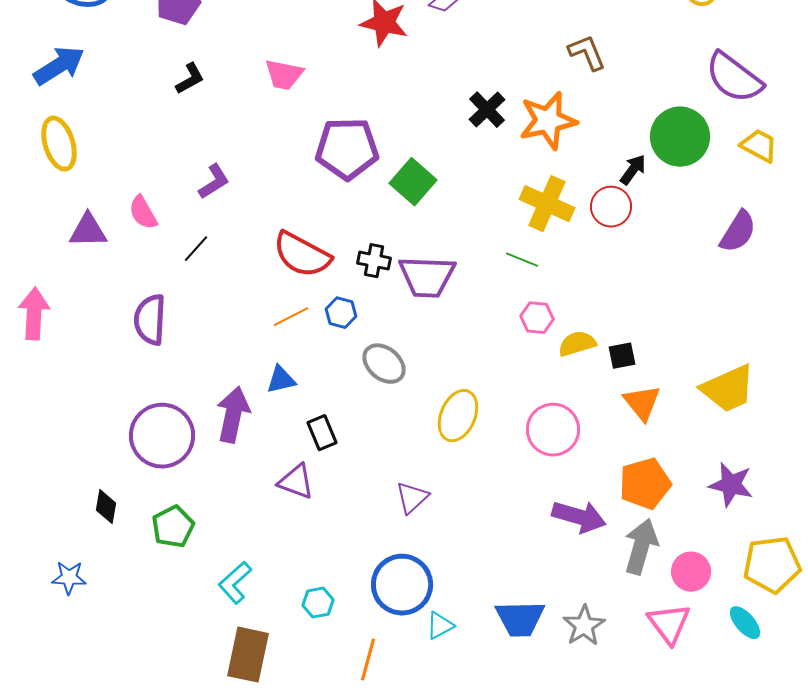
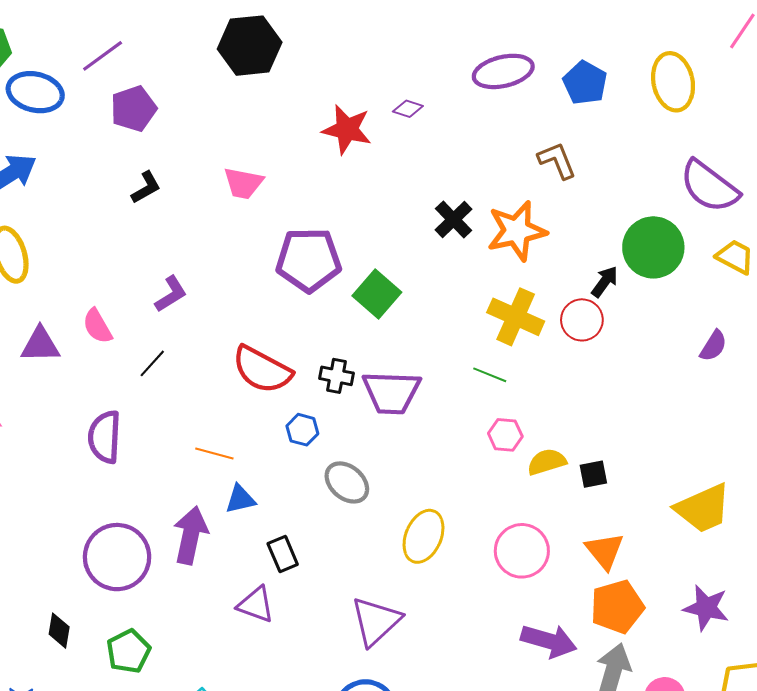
purple semicircle: (738, 232) -> (713, 346), size x0.7
orange line: (291, 317) -> (214, 454), moved, turned 42
orange triangle: (642, 403) -> (605, 551), moved
purple triangle: (412, 498) -> (376, 621), size x1.5

